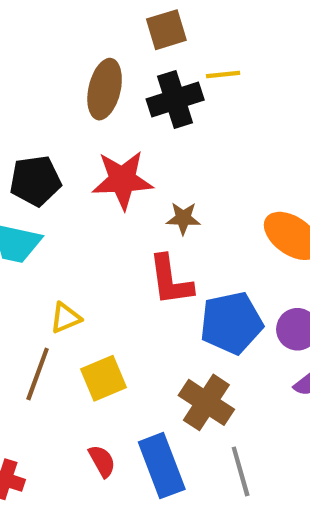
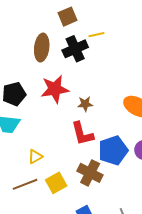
brown line: (38, 374) -> (25, 184), turned 55
brown cross: (206, 402) -> (90, 173), moved

